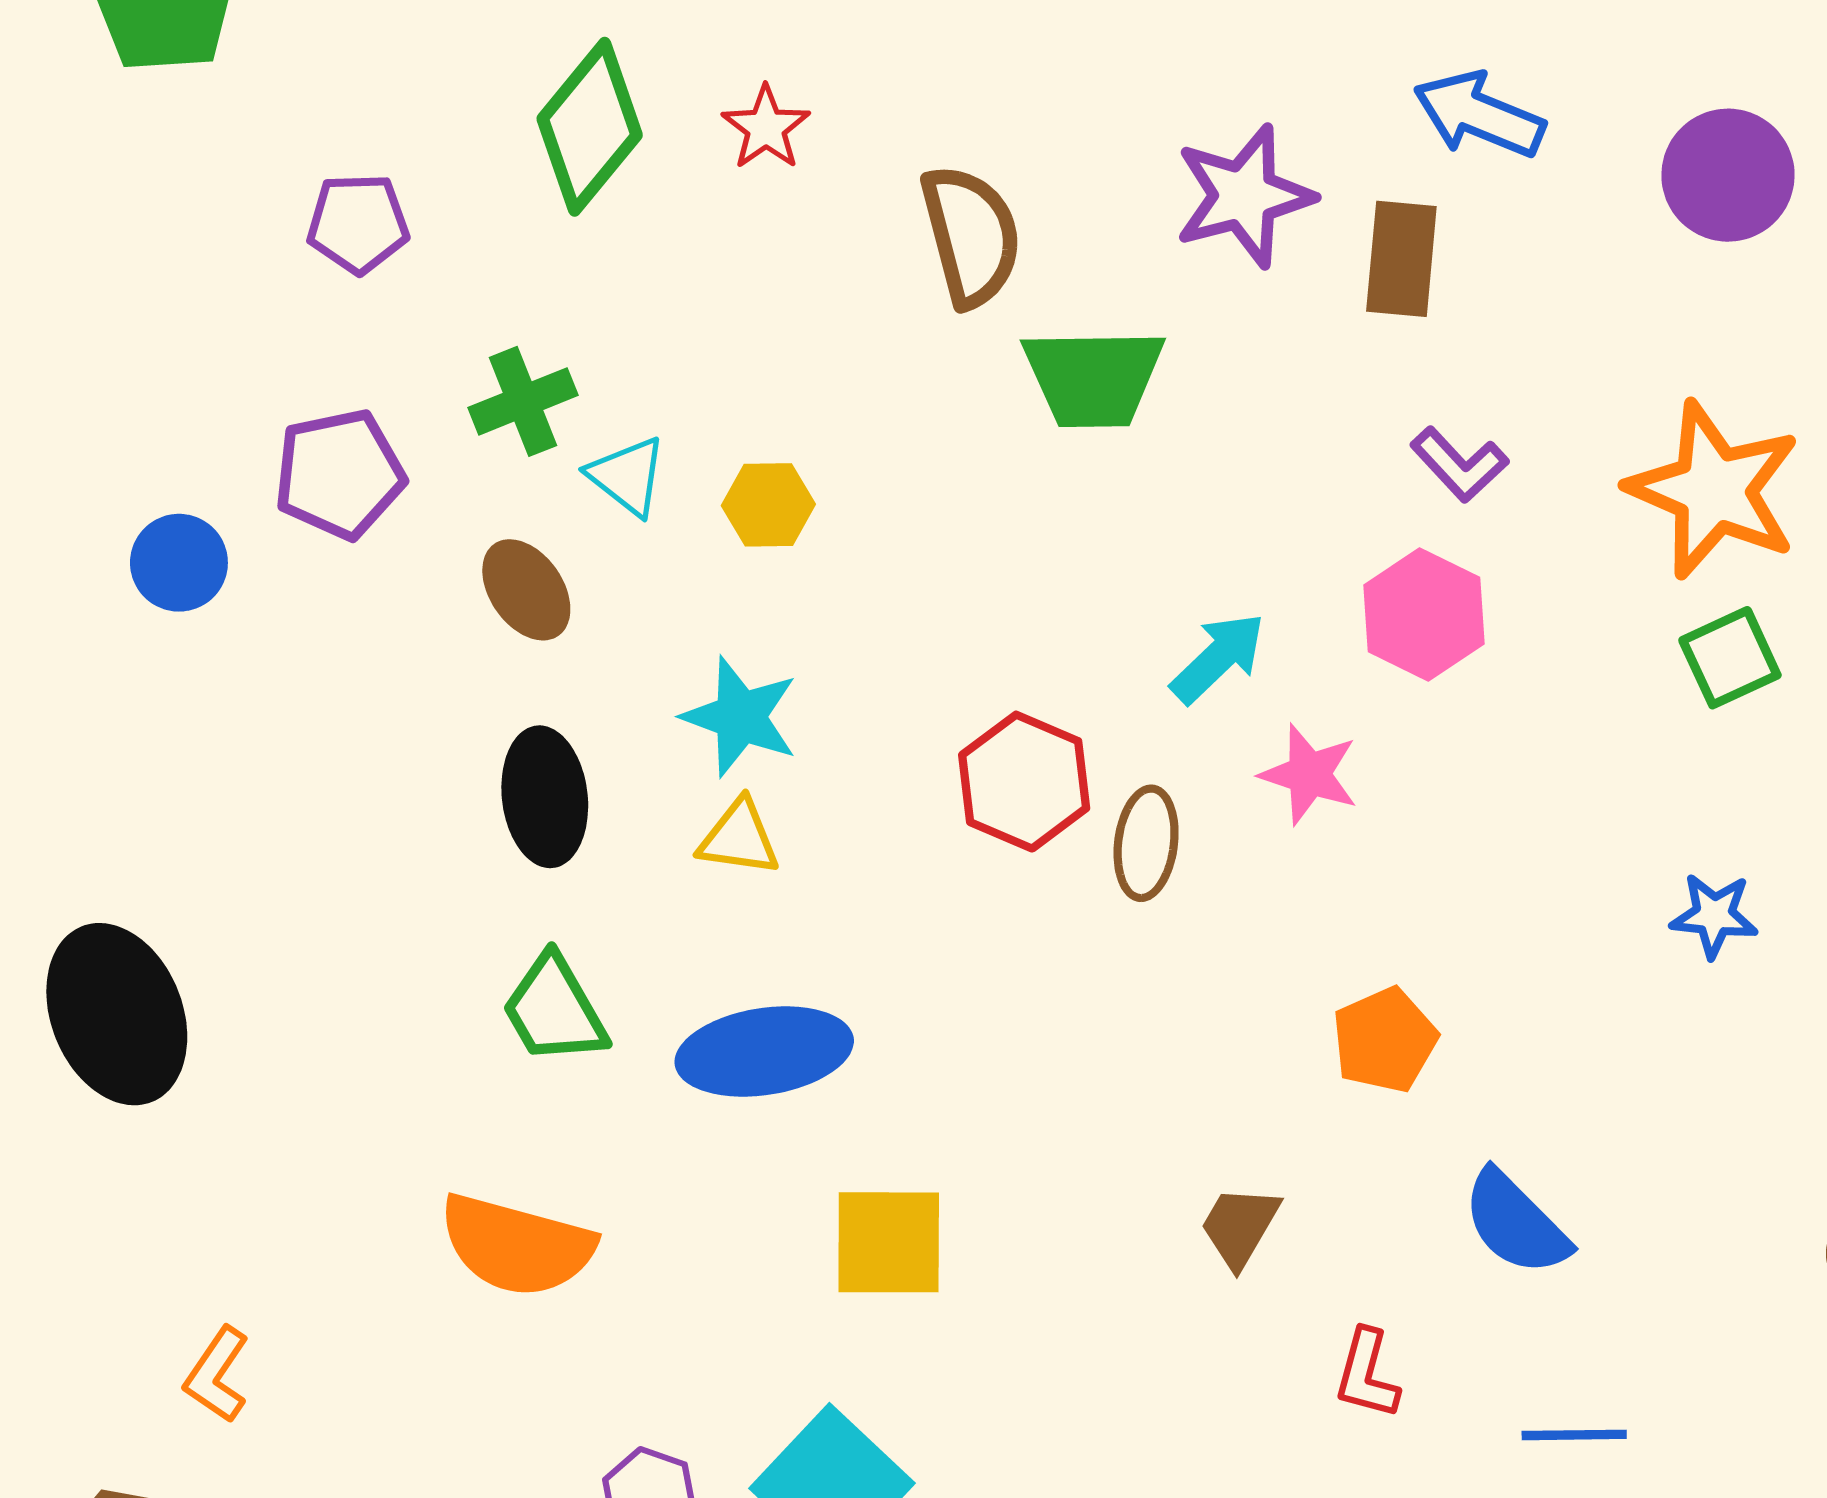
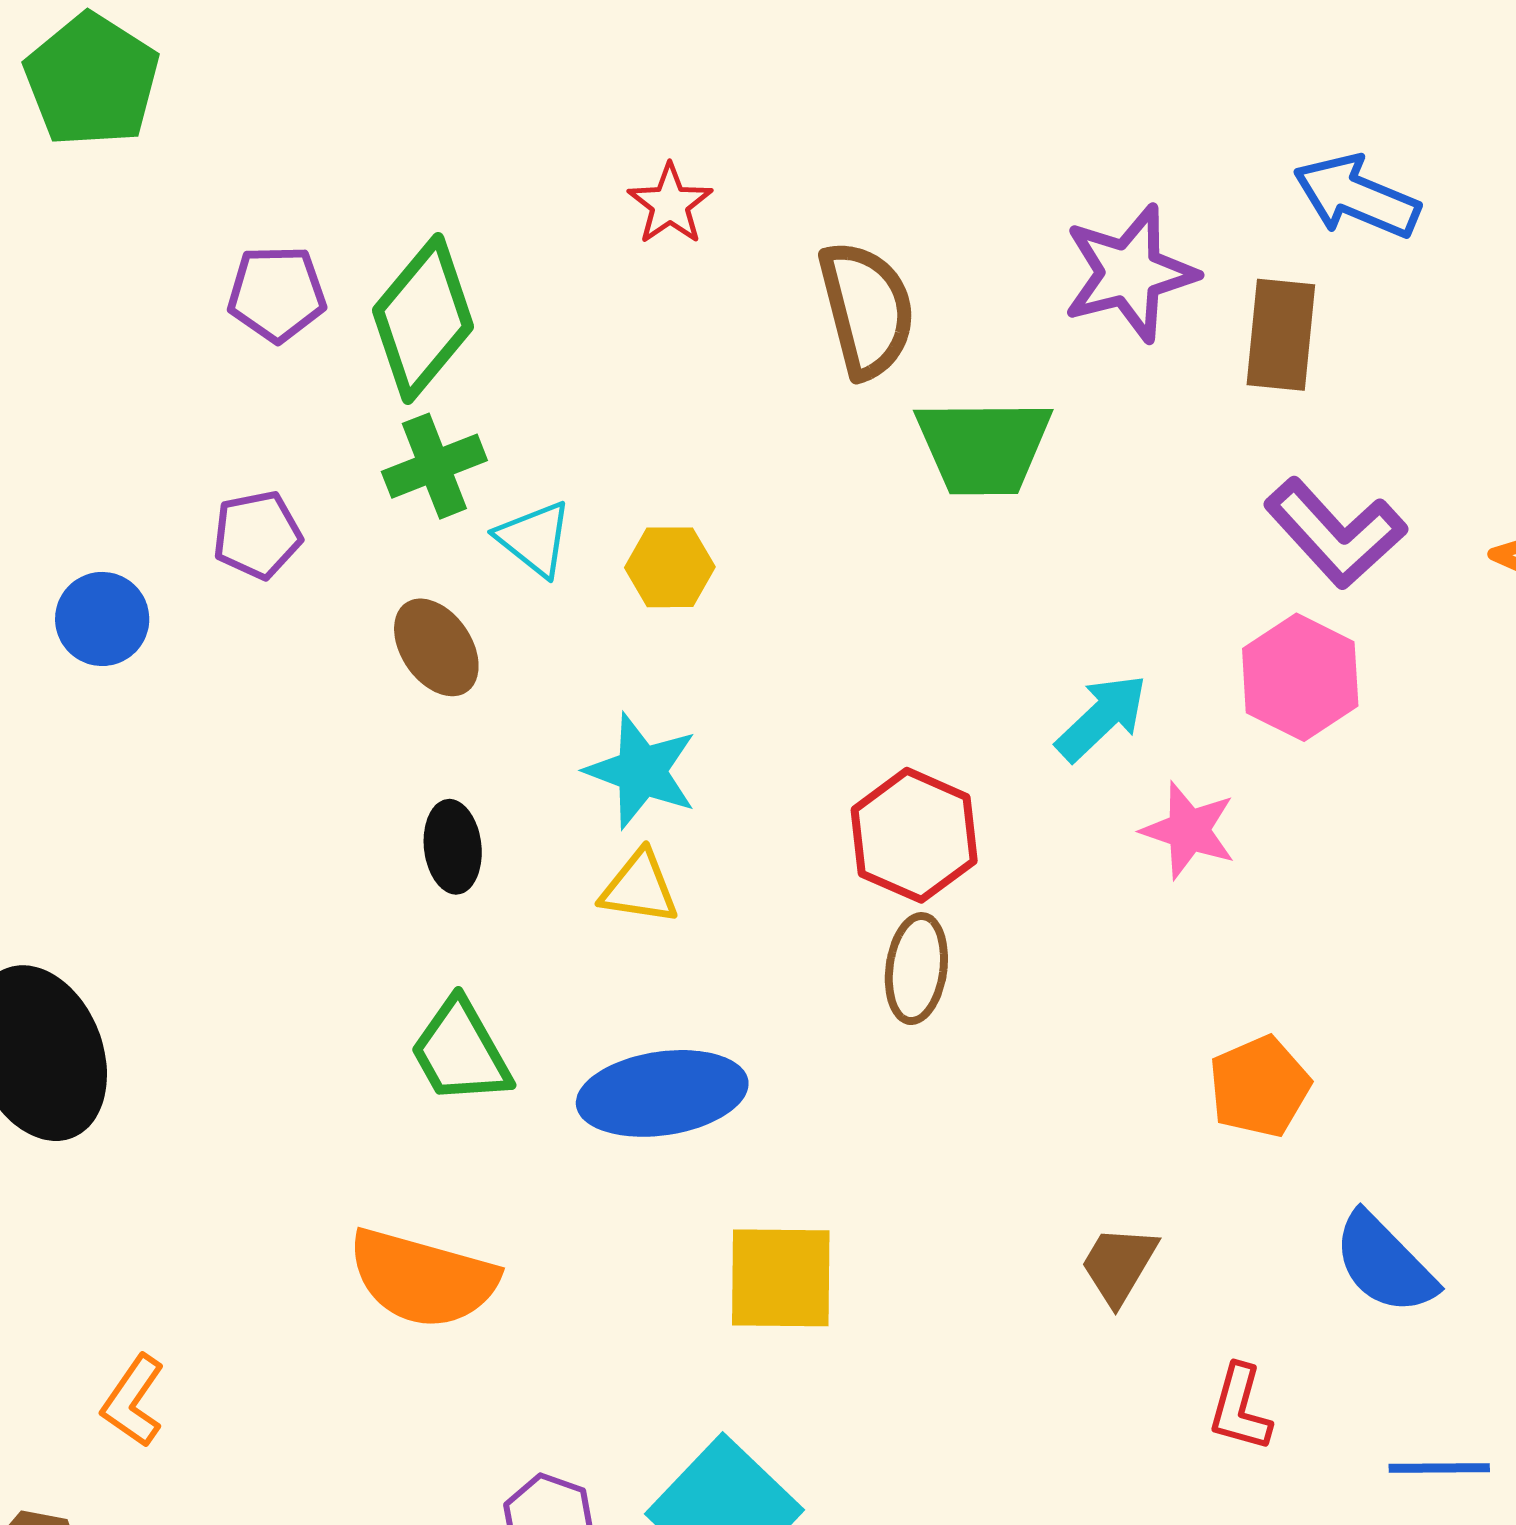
green diamond: (590, 127) -> (423, 318), moved
purple L-shape: (1459, 465) -> (1335, 533), size x1.5
purple pentagon: (339, 474) -> (257, 535), size x0.7
black ellipse: (545, 797) -> (453, 847), size x0.7
brown ellipse: (1146, 843) -> (916, 969), moved

